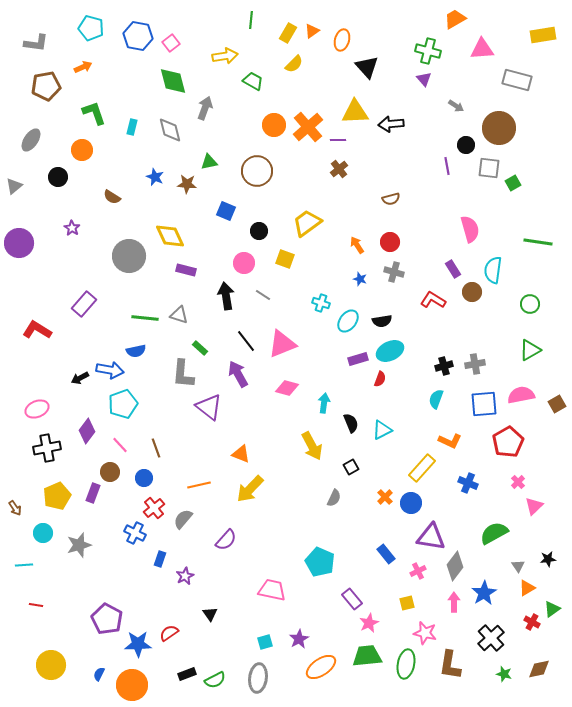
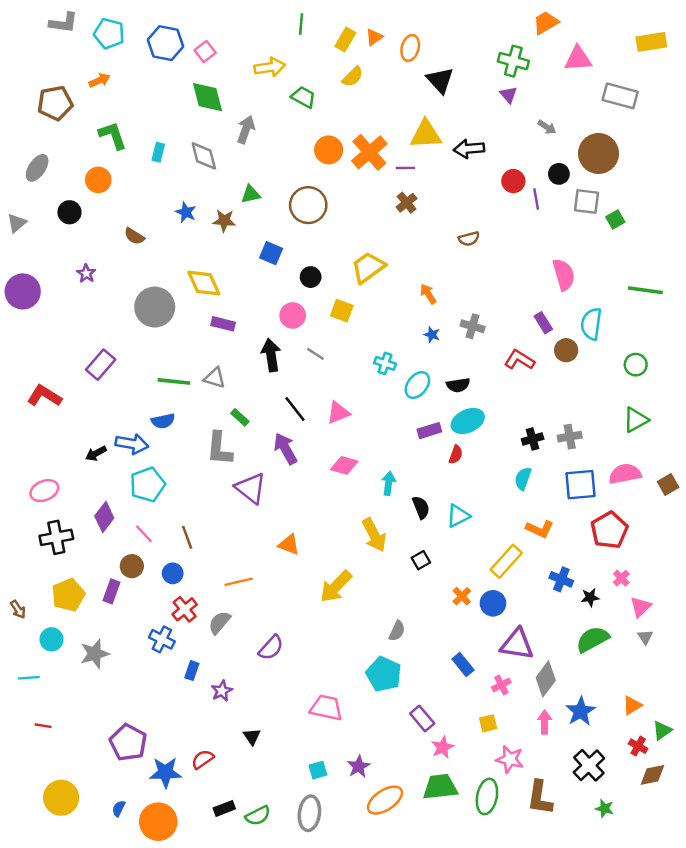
gray L-shape: (36, 43) -> (63, 23), moved
red circle: (390, 242) -> (513, 181), moved
pink triangle: (282, 344) -> (338, 413), size x0.7
yellow arrow: (250, 489) -> (336, 587), moved
gray semicircle: (334, 498) -> (397, 631), moved
black star: (548, 559) -> (590, 597), moved
gray triangle: (518, 566) -> (645, 637), moved
brown diamond: (539, 669) -> (652, 775), moved

